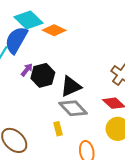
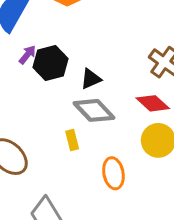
black triangle: (71, 86) -> (91, 79), size x0.7

